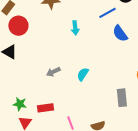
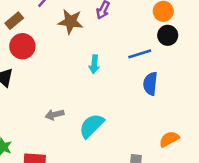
blue semicircle: (120, 33) -> (150, 84), turned 30
cyan semicircle: (83, 74) -> (92, 126), size x1.5

